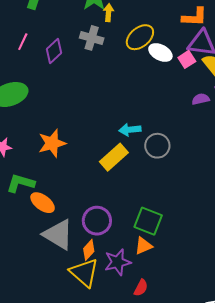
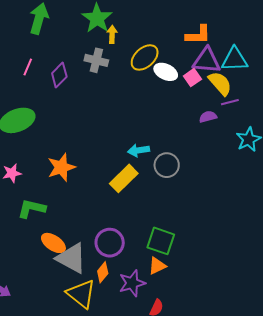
orange ellipse: (43, 203) -> (53, 243), moved
yellow triangle: (84, 273) -> (81, 294), moved

